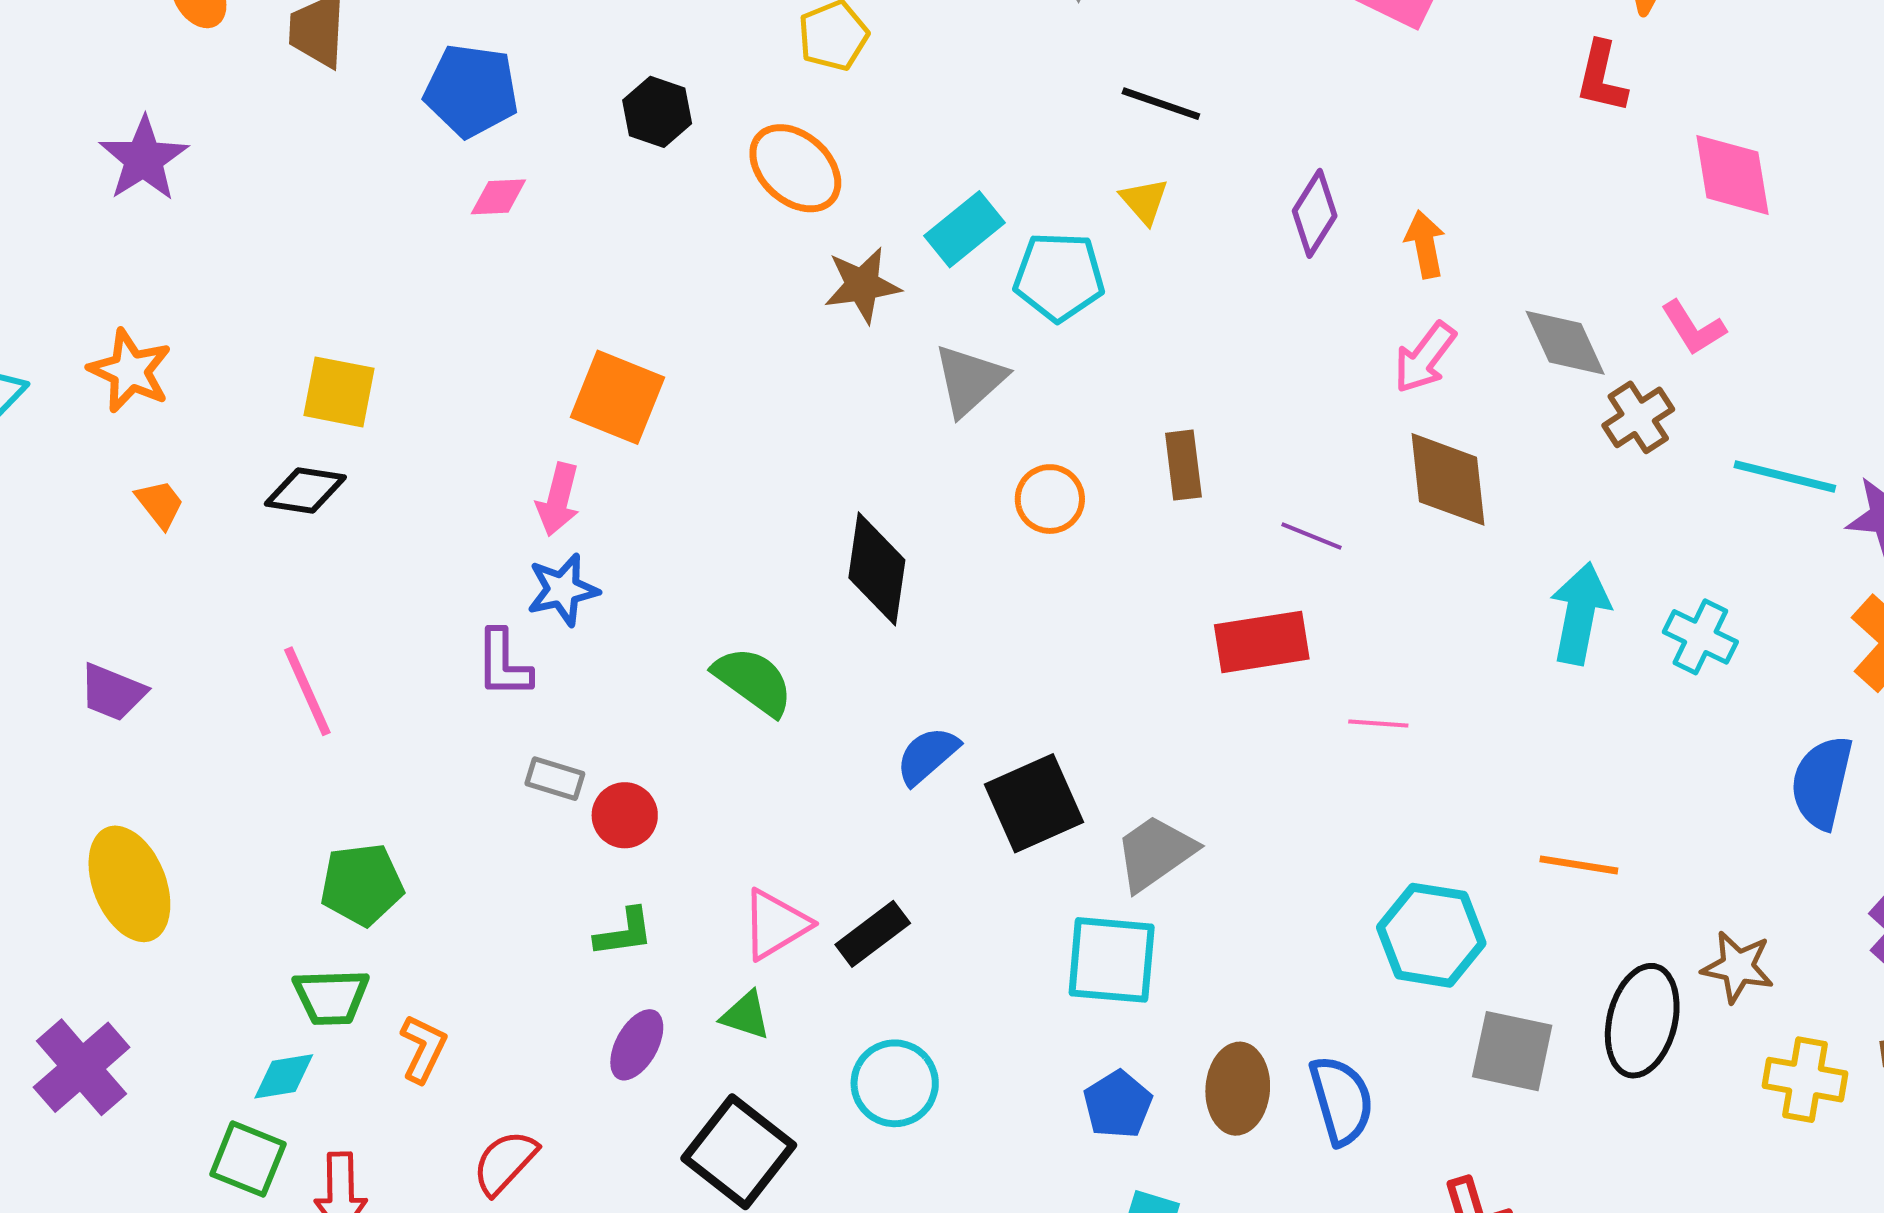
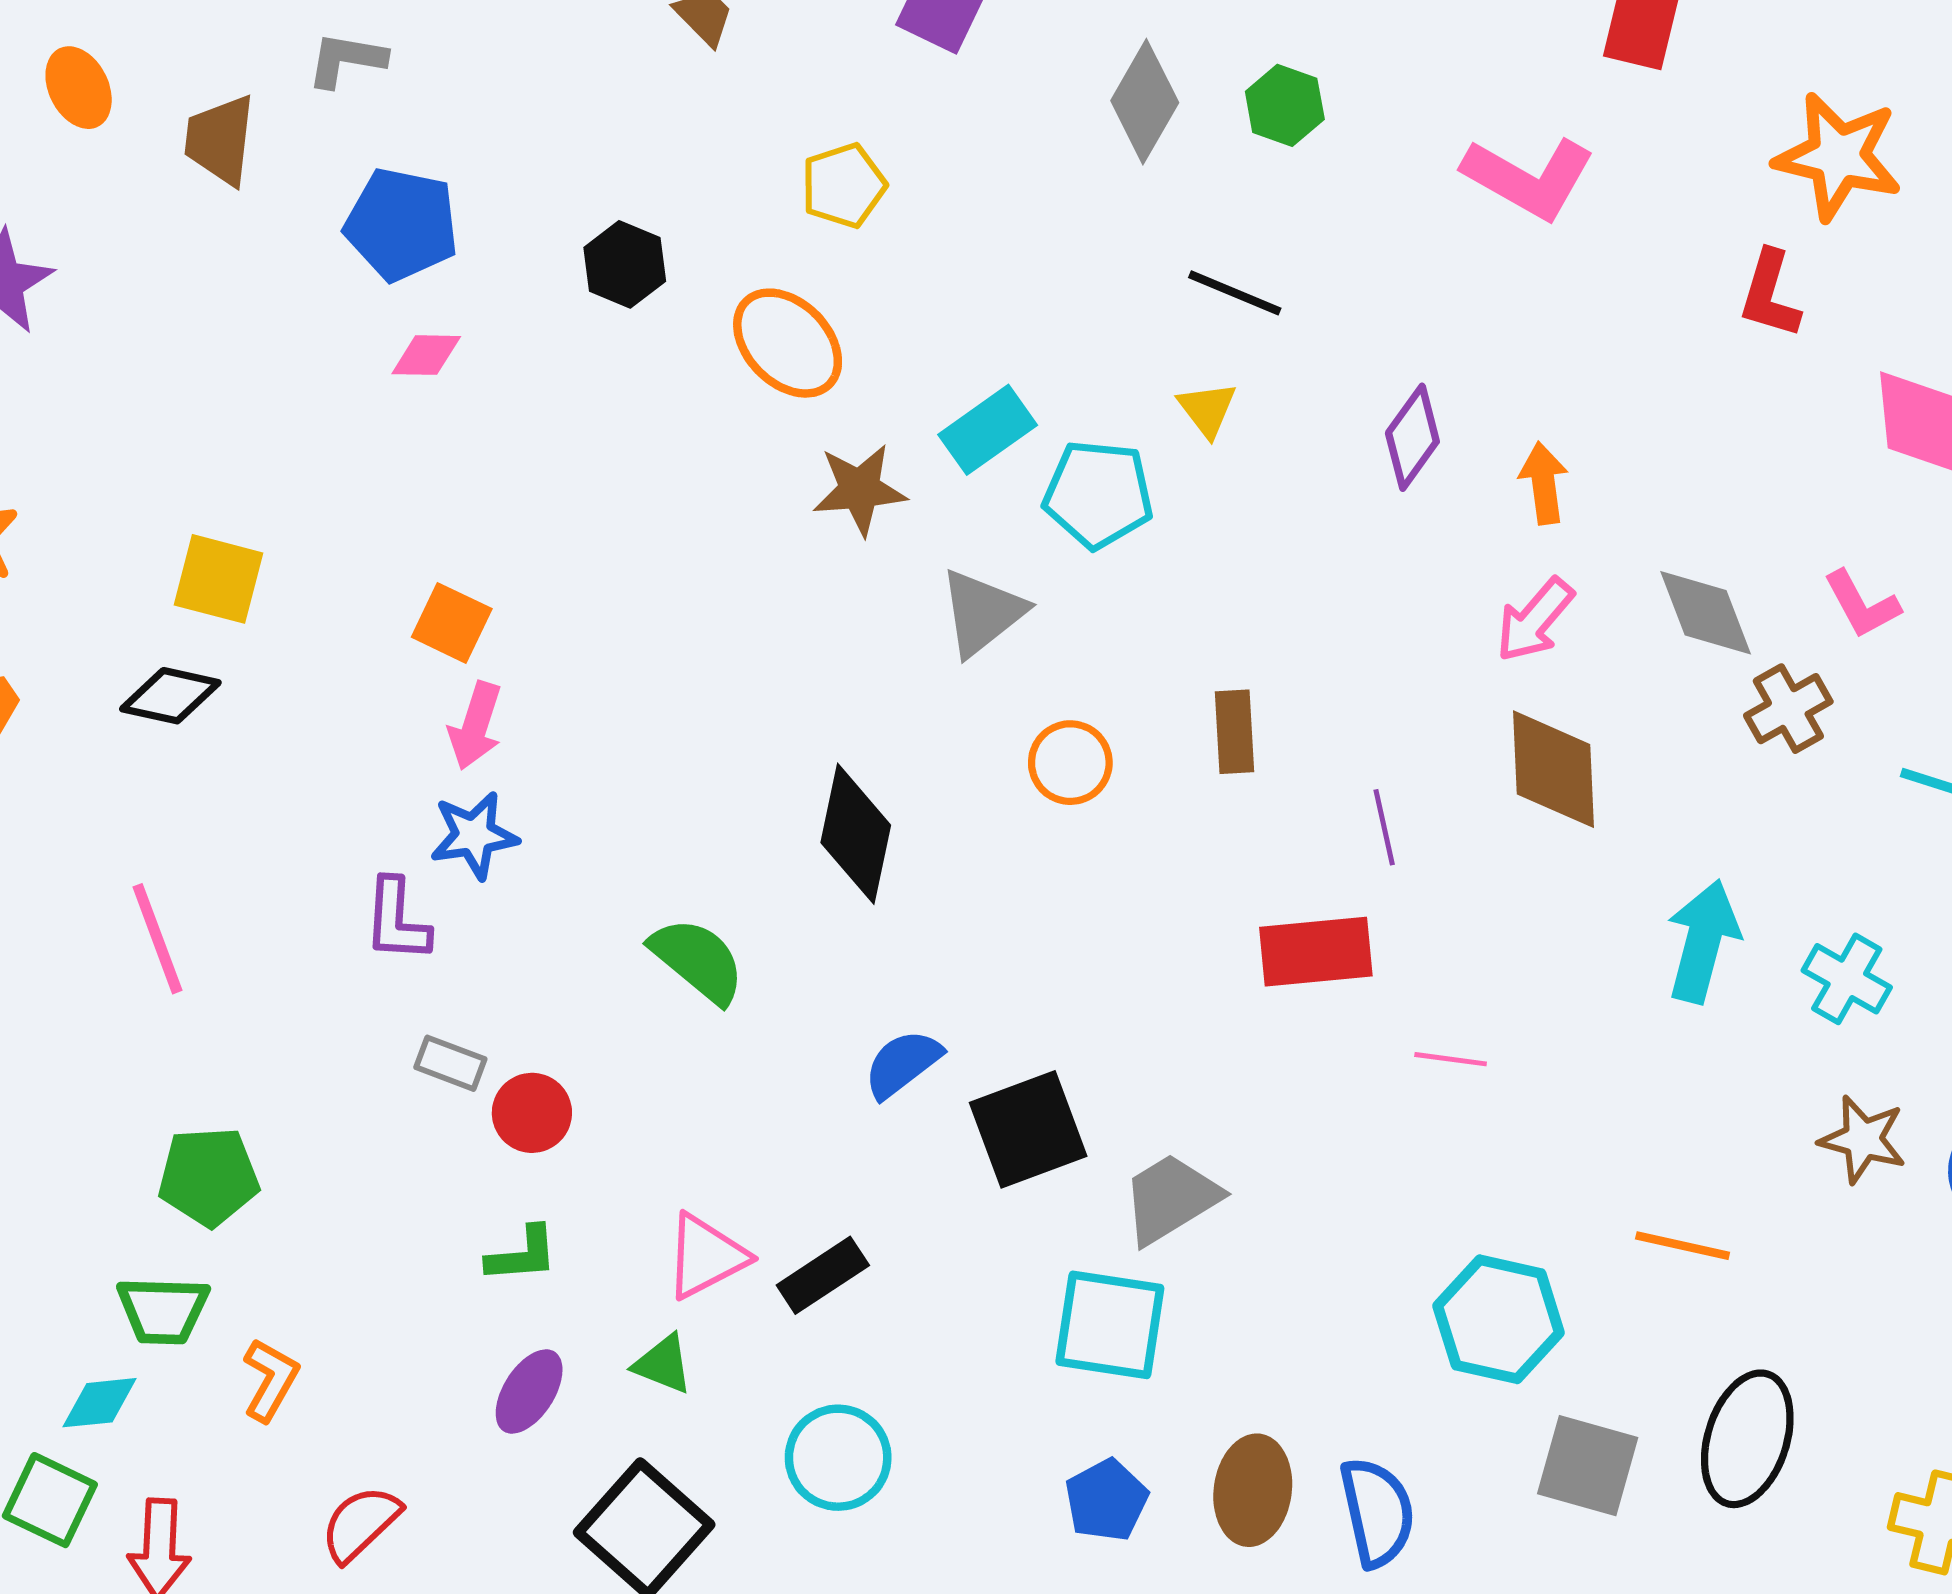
orange square: (617, 397) -> (452, 623), moved, size x0.7
purple line: (1312, 536) -> (1384, 827), turned 52
brown star: (1738, 967) -> (1863, 1139), moved

